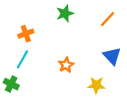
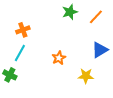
green star: (65, 13) -> (70, 12), moved
blue triangle: (112, 56) -> (100, 50), turned 42

